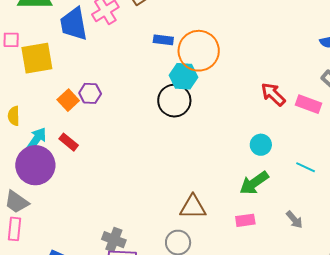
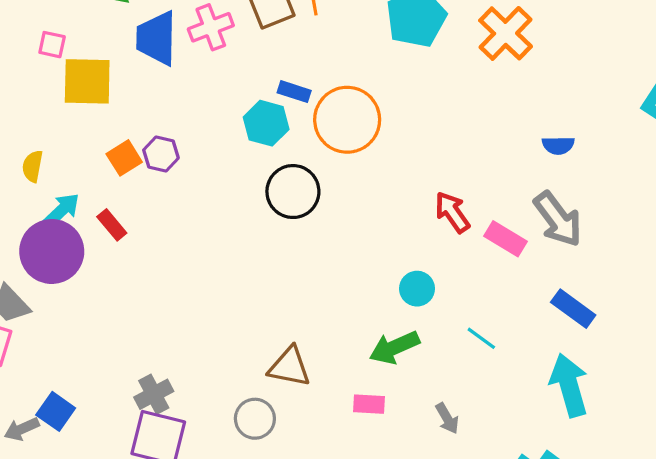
cyan hexagon: (184, 76) -> (266, 123), moved
gray cross: (114, 240) -> (154, 394), turned 30

